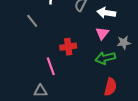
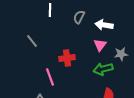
gray line: (32, 21) -> (32, 41), moved

